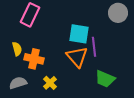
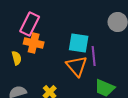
orange cross: (34, 59) -> (34, 43), moved

